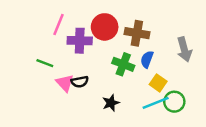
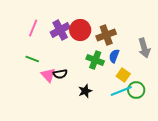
pink line: (59, 24) -> (33, 28), moved
brown cross: (137, 33) -> (106, 35), turned -30
purple cross: (80, 41) -> (60, 30), moved, turned -30

